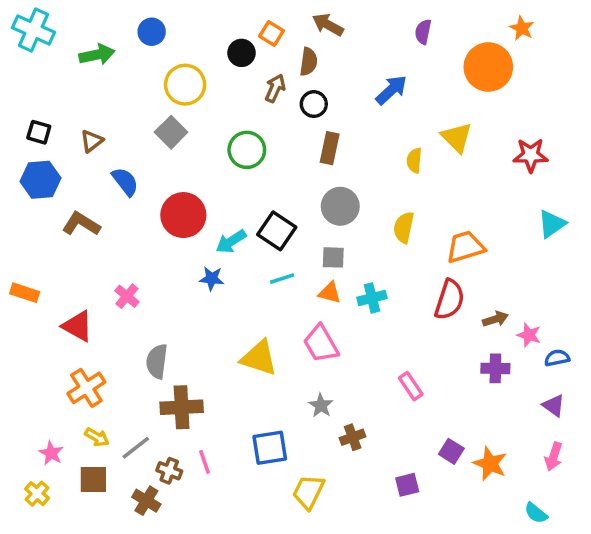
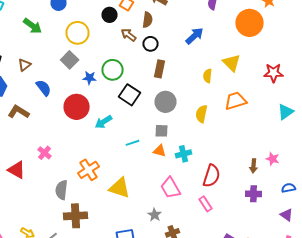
green arrow: (97, 55) -> (32, 26), moved, turned 48
brown arrow: (275, 88) -> (128, 35), turned -77
black square: (277, 231) -> (130, 95), moved
orange trapezoid: (465, 247) -> (236, 101), moved
blue star: (212, 279) -> (90, 78), moved
red semicircle: (450, 300) -> (212, 176), moved
brown arrow: (495, 319) -> (254, 166), turned 112
pink star: (529, 335) -> (272, 159), moved
pink trapezoid: (321, 344) -> (170, 188), moved
orange cross: (86, 388) -> (88, 170), moved

